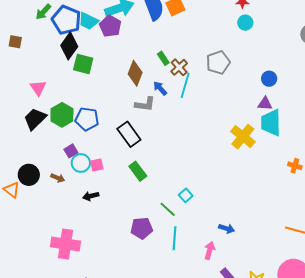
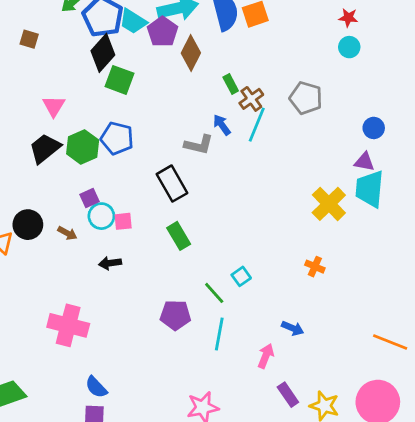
gray pentagon: (218, 62) -> (306, 98), turned 30
brown diamond: (135, 73) -> (191, 53), moved
blue pentagon: (87, 119) -> (117, 138), moved
orange cross: (295, 166) -> (315, 267), moved

